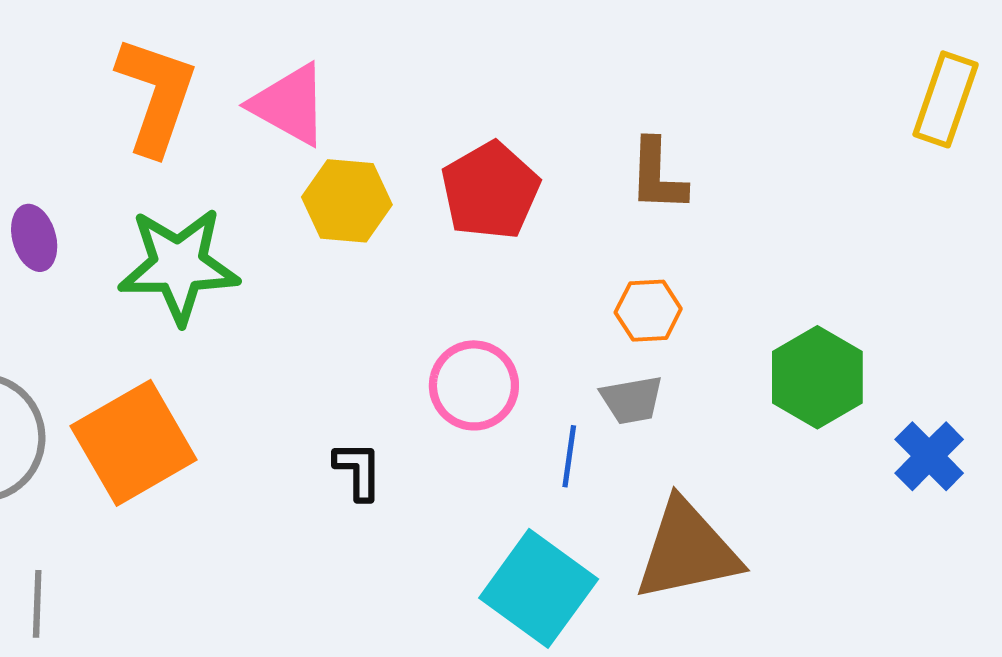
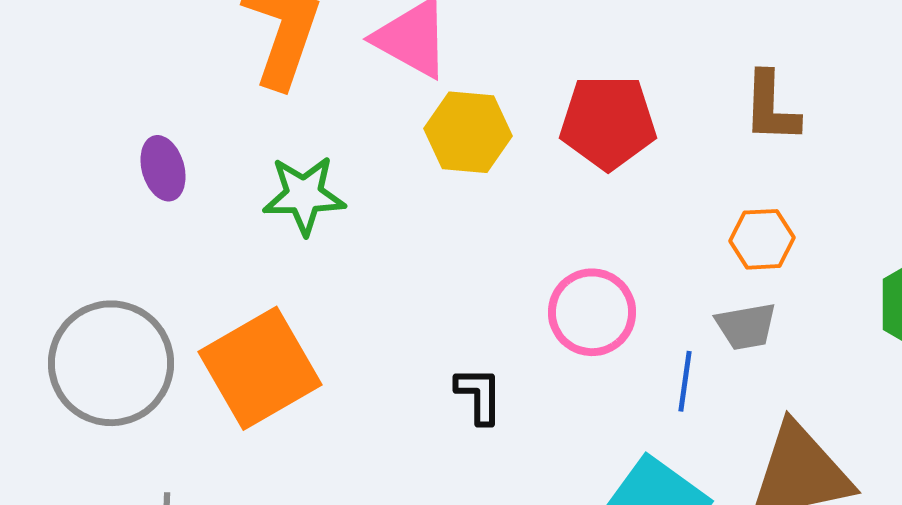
red pentagon: (490, 191) -> (608, 122), turned 30
green star: (179, 266) -> (304, 195), size x0.7

